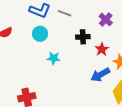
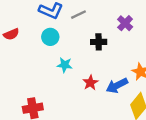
gray line: (64, 13) -> (79, 15), turned -48
red star: (102, 49) -> (90, 83), moved

